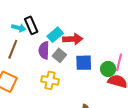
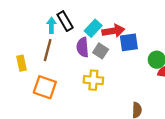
cyan arrow: (19, 28) -> (51, 25), turned -96
blue square: (84, 63) -> (129, 42), moved

